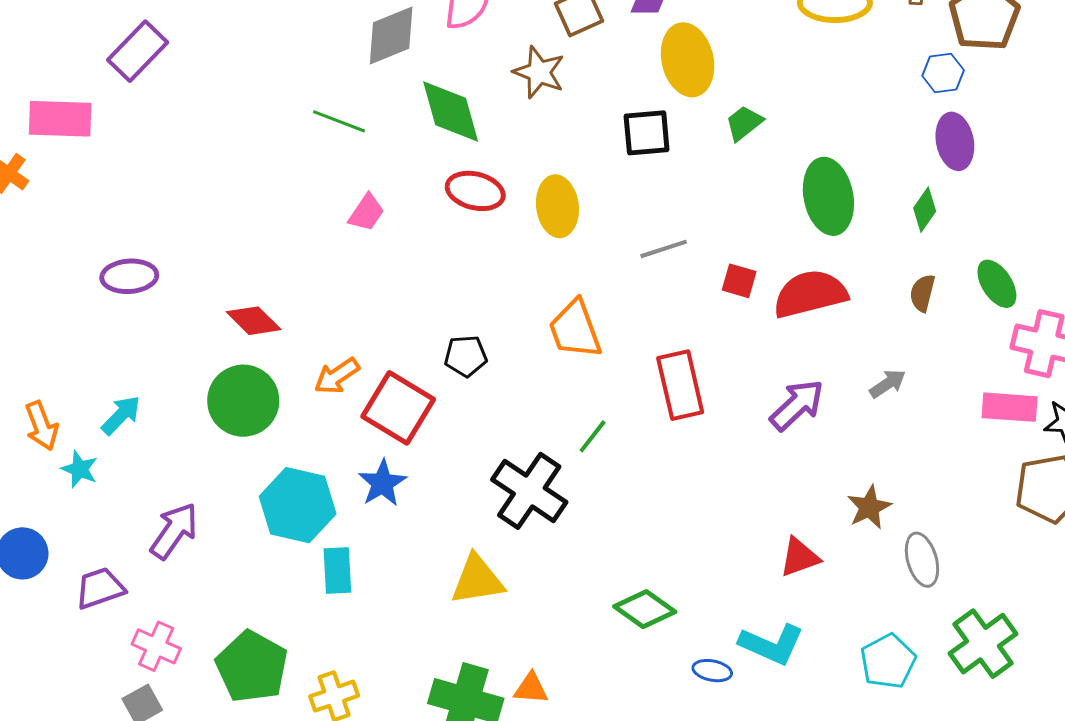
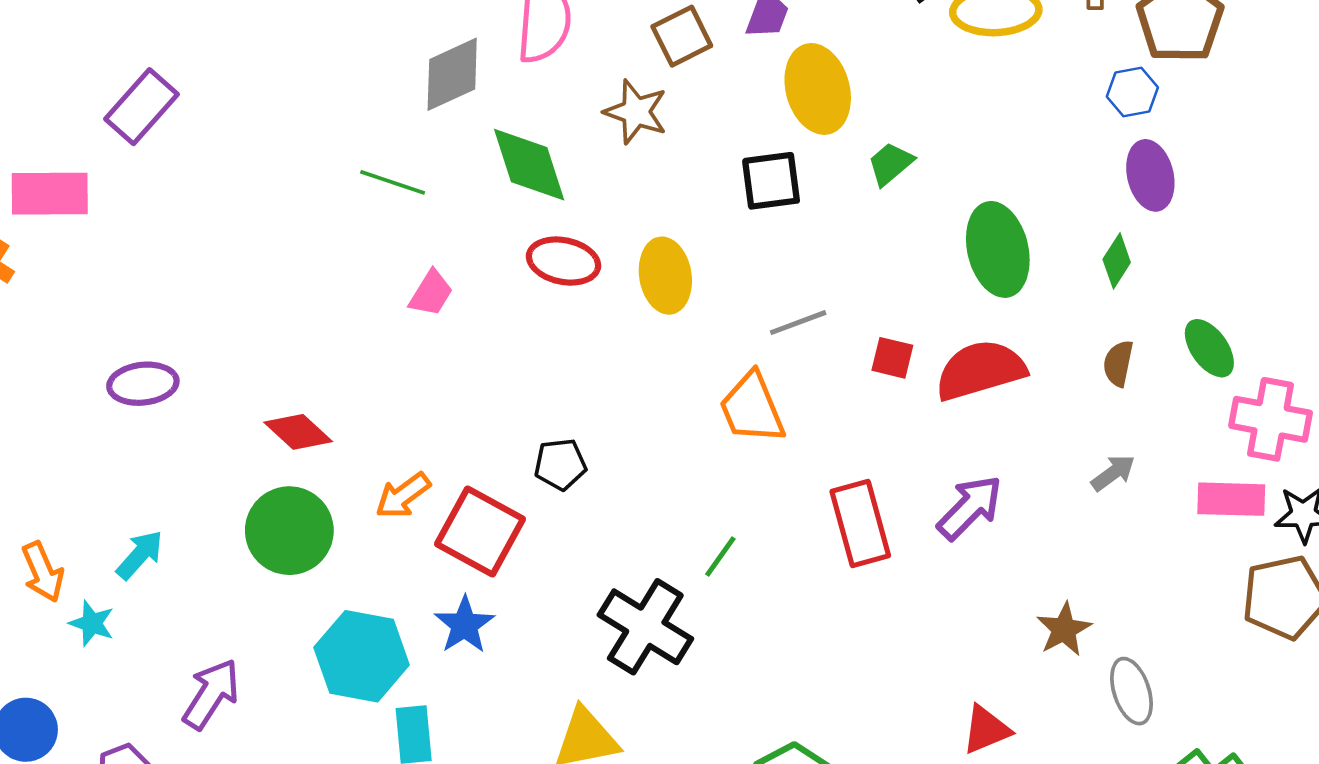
orange trapezoid: (575, 329) -> (752, 408), moved
gray arrow: (888, 384) -> (1113, 473), moved
red rectangle: (680, 385) -> (860, 524), moved
red triangle: (800, 557) -> (986, 730), moved

